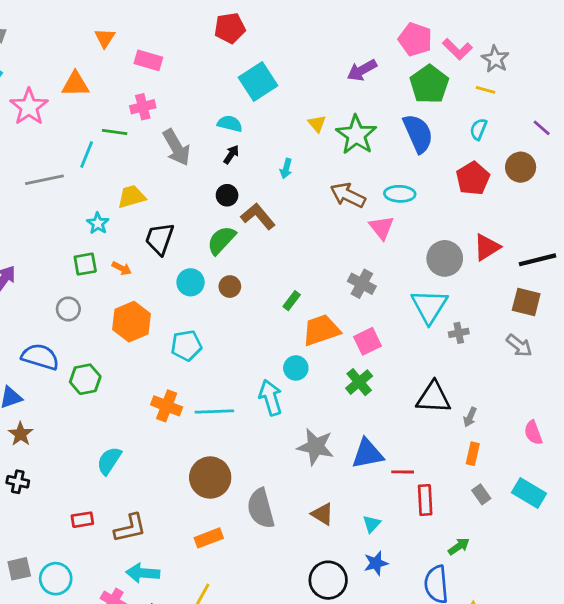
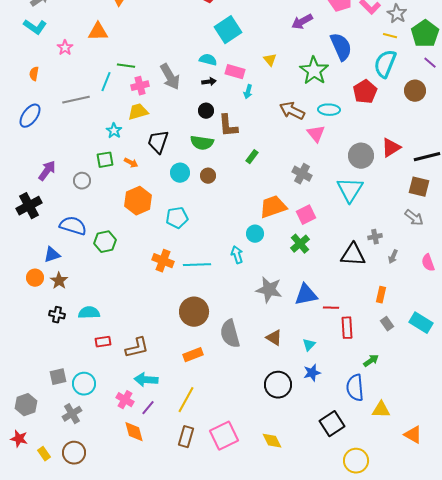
pink rectangle: (148, 60) -> (235, 72), moved
green pentagon: (429, 84) -> (425, 34), moved
pink star: (29, 107) -> (65, 48), size x0.6
pink cross: (143, 107) -> (140, 86), moved
cyan semicircle: (478, 129) -> (385, 64), size x1.8
blue semicircle: (418, 133) -> (341, 47), moved
green star: (356, 135) -> (314, 71), moved
black arrow: (231, 154) -> (209, 82), turned 48
red pentagon: (473, 178) -> (365, 92), moved
brown L-shape: (258, 216) -> (228, 126), turned -145
green semicircle: (221, 240) -> (202, 143), turned -125
green rectangle: (292, 301) -> (252, 157), moved
gray circle: (68, 309) -> (82, 181), moved
gray cross: (459, 333) -> (375, 237), moved
cyan arrow: (271, 397) -> (237, 255), size x0.7
gray arrow: (470, 417) -> (393, 257), moved
pink semicircle: (533, 433) -> (428, 263), moved
cyan semicircle: (109, 461) -> (89, 313), moved, turned 55

